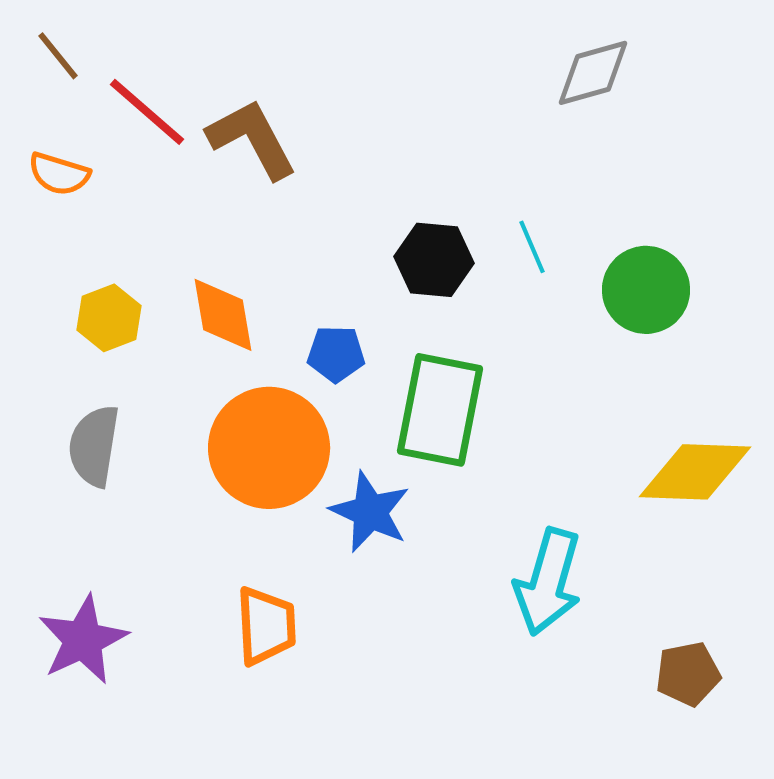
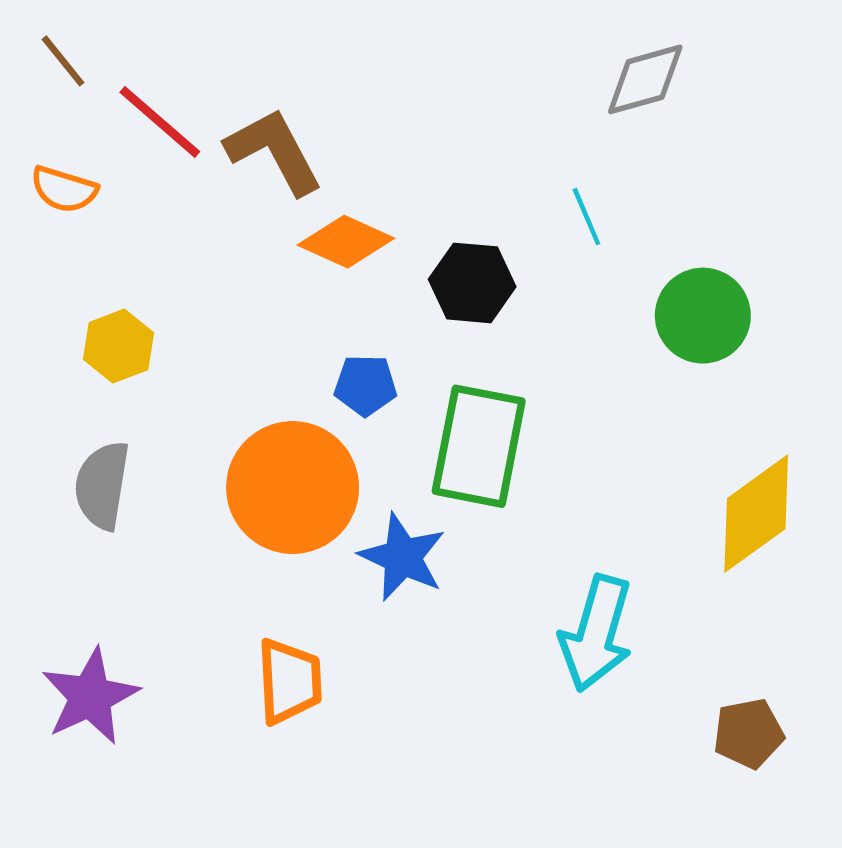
cyan line: (532, 247) -> (586, 217), moved
orange diamond: (223, 315) -> (346, 242), moved, turned -56
yellow diamond: (695, 472) -> (756, 514), turned -38

